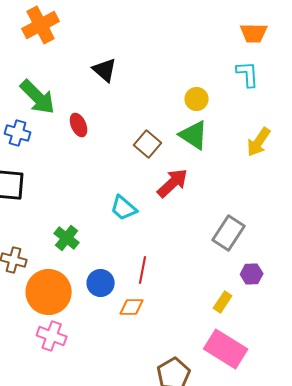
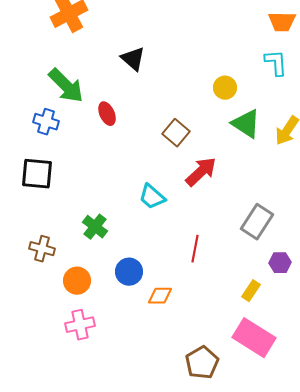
green triangle: (194, 135) -> (246, 124), moved
red line: (143, 270) -> (195, 249), moved
orange circle: (49, 292) -> (77, 281), size x0.6
pink cross: (52, 336) -> (80, 325), turned -32

